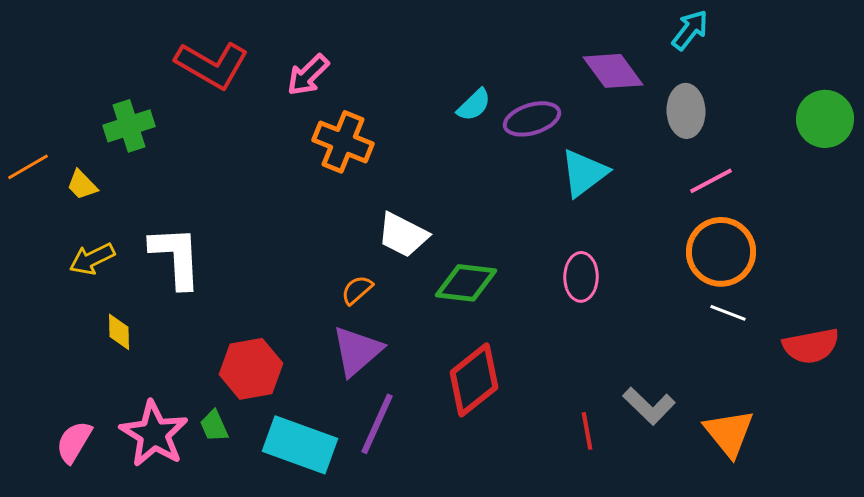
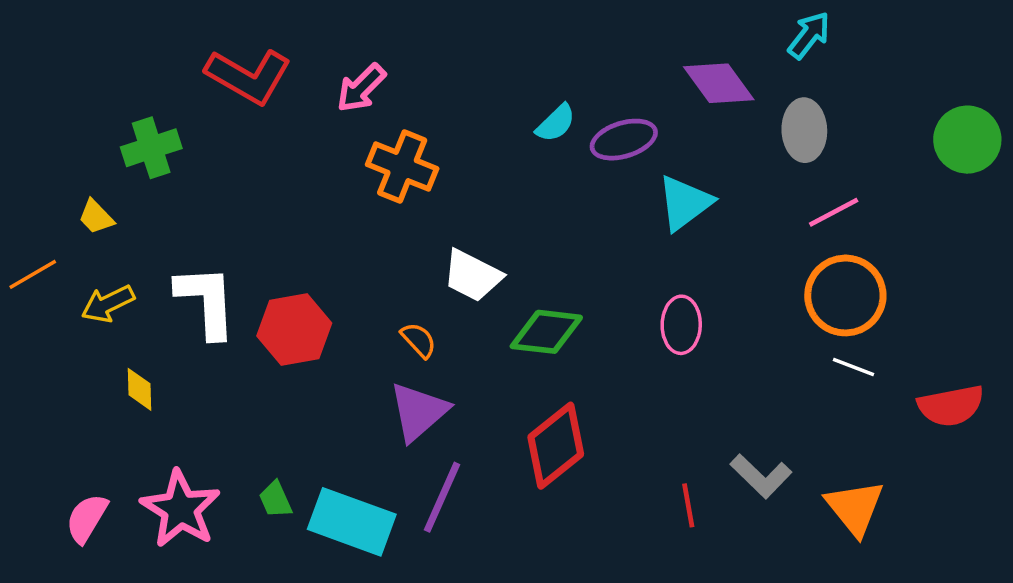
orange line: (28, 167) -> (33, 274), moved
orange semicircle: (357, 290) -> (419, 340), turned 88
red hexagon: (251, 369) -> (294, 330), moved
green trapezoid: (214, 426) -> (275, 500), moved

